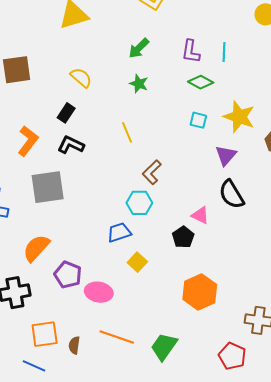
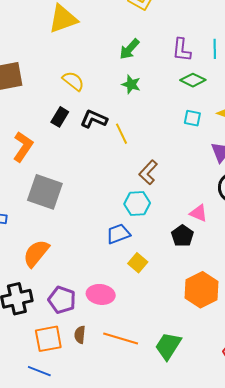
black L-shape: (71, 145) -> (94, 119), moved
gray square: (48, 187) -> (45, 192), turned 30
purple pentagon: (68, 275) -> (62, 300), moved
brown semicircle: (74, 345) -> (80, 335), moved

